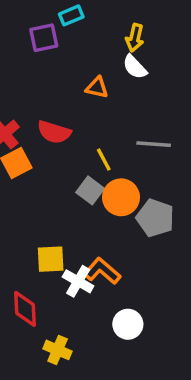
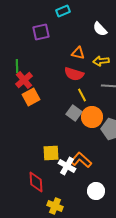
purple square: (44, 38) -> (41, 32), moved
yellow arrow: (135, 38) -> (101, 61), moved, turned 70
white semicircle: (135, 67) -> (100, 29), moved
red semicircle: (54, 132) -> (74, 74), moved

